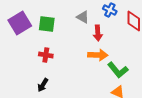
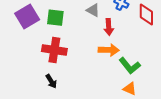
red cross: (46, 55) -> (54, 50), size x1.6
black arrow: (43, 85) -> (51, 81), turned -64

